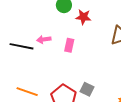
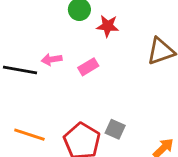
pink rectangle: (69, 45) -> (88, 67), turned 48

